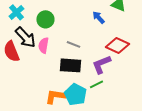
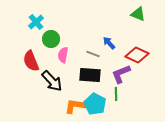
blue arrow: (98, 17) -> (109, 43), moved
green circle: (45, 19) -> (51, 39), moved
black arrow: (25, 37) -> (52, 81), moved
green line: (96, 84) -> (116, 94), turned -64

